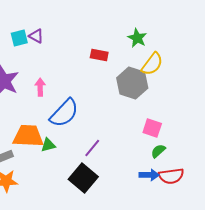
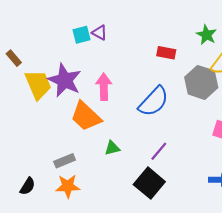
pink arrow: (40, 87) -> (104, 87), size x1.4
blue semicircle: (64, 113) -> (154, 101), moved
orange trapezoid: (28, 136) -> (86, 116), moved, turned -140

